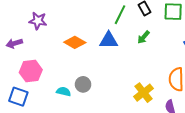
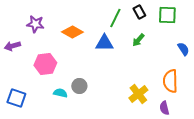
orange diamond: (75, 42) -> (72, 32), moved
pink hexagon: (31, 71) -> (45, 64), moved

